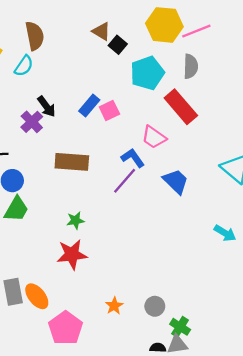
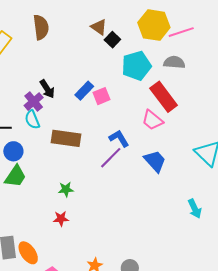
cyan semicircle: (24, 66) -> (32, 120), moved, turned 120
gray semicircle: (191, 66) -> (174, 62), turned -90
pink trapezoid: (154, 137) -> (152, 120), moved
cyan arrow: (225, 233) -> (195, 209), turned 30
red star: (72, 254) -> (61, 219), size x0.6

